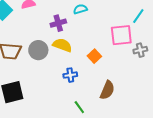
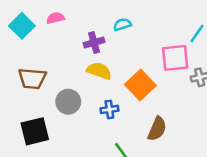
gray circle: (38, 50) -> (68, 102), moved
orange square: (94, 56) -> (140, 85), size x1.6

